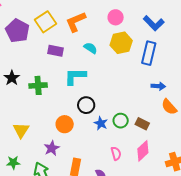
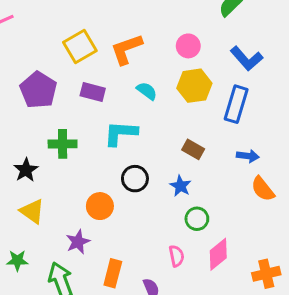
purple pentagon: (17, 31) -> (38, 90), moved
black star: (12, 78) -> (26, 170), moved
green circle: (121, 121) -> (197, 219), moved
blue star: (101, 123) -> (180, 186), moved
brown rectangle: (142, 124) -> (193, 149), moved
yellow triangle: (21, 130) -> (32, 211), turned -30

